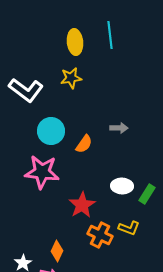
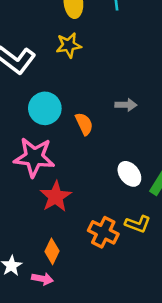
orange semicircle: (84, 144) -> (84, 124), turned -60
white ellipse: (122, 186) -> (129, 174), turned 50
red star: (82, 205) -> (56, 197), moved

